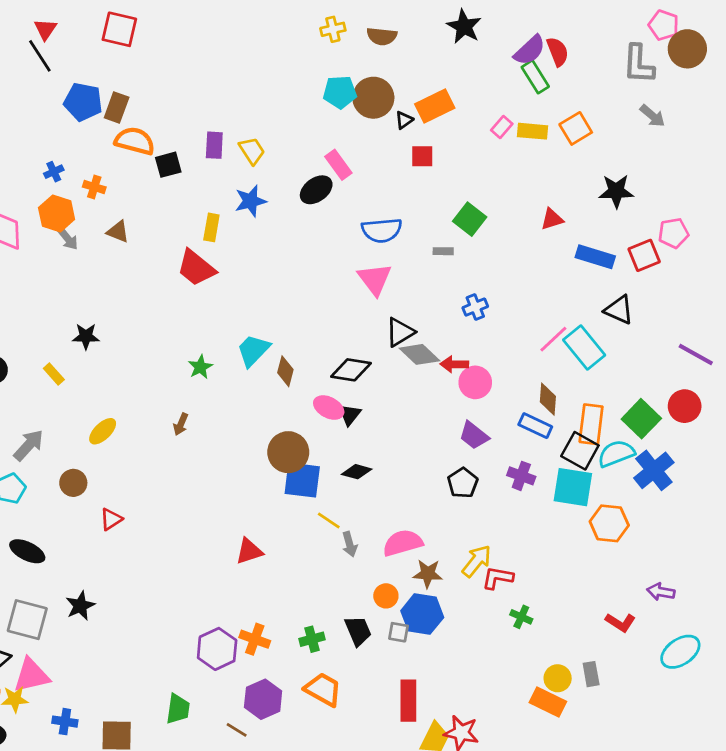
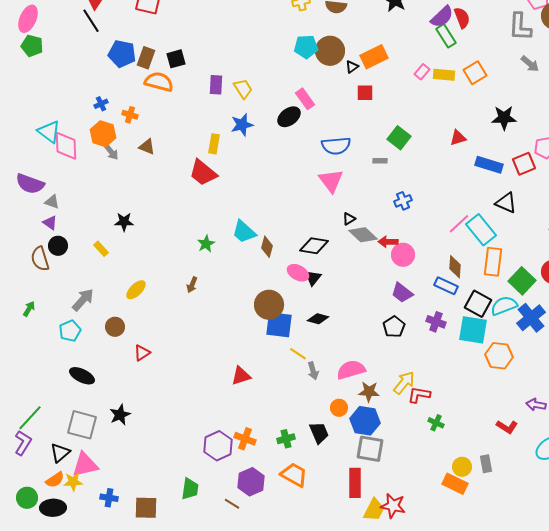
black square: (168, 165) -> (176, 59), moved
black triangle: (400, 332) -> (349, 219), size x0.6
cyan trapezoid: (253, 350) -> (244, 232), turned -92
orange rectangle: (591, 424) -> (493, 262), moved
gray square: (398, 632) -> (370, 449), moved, size x1.8

